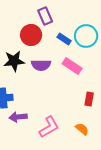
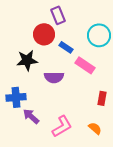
blue rectangle: (64, 39) -> (66, 47), moved
purple semicircle: (41, 65) -> (54, 77), moved
purple arrow: (18, 117) -> (31, 116), turned 48

